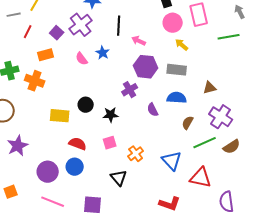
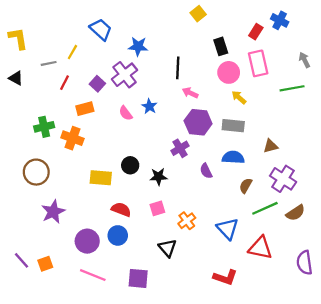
black line: (119, 26) -> (178, 68), moved
purple semicircle: (227, 202) -> (305, 263), moved

